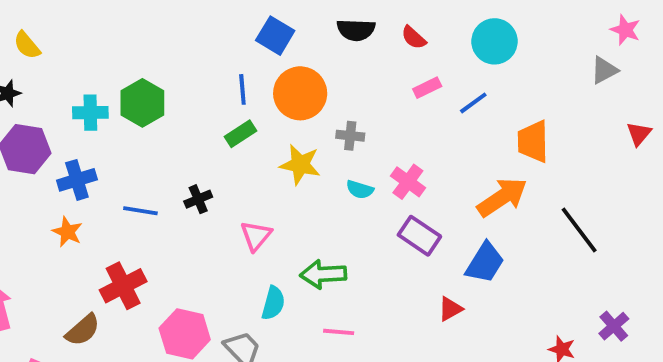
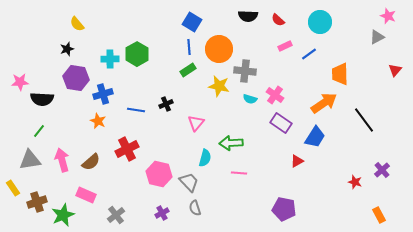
blue square: (275, 36) -> (192, 22), moved
gray cross: (350, 136) -> (245, 71), size x1.5
brown semicircle: (83, 330) -> (91, 162), moved

